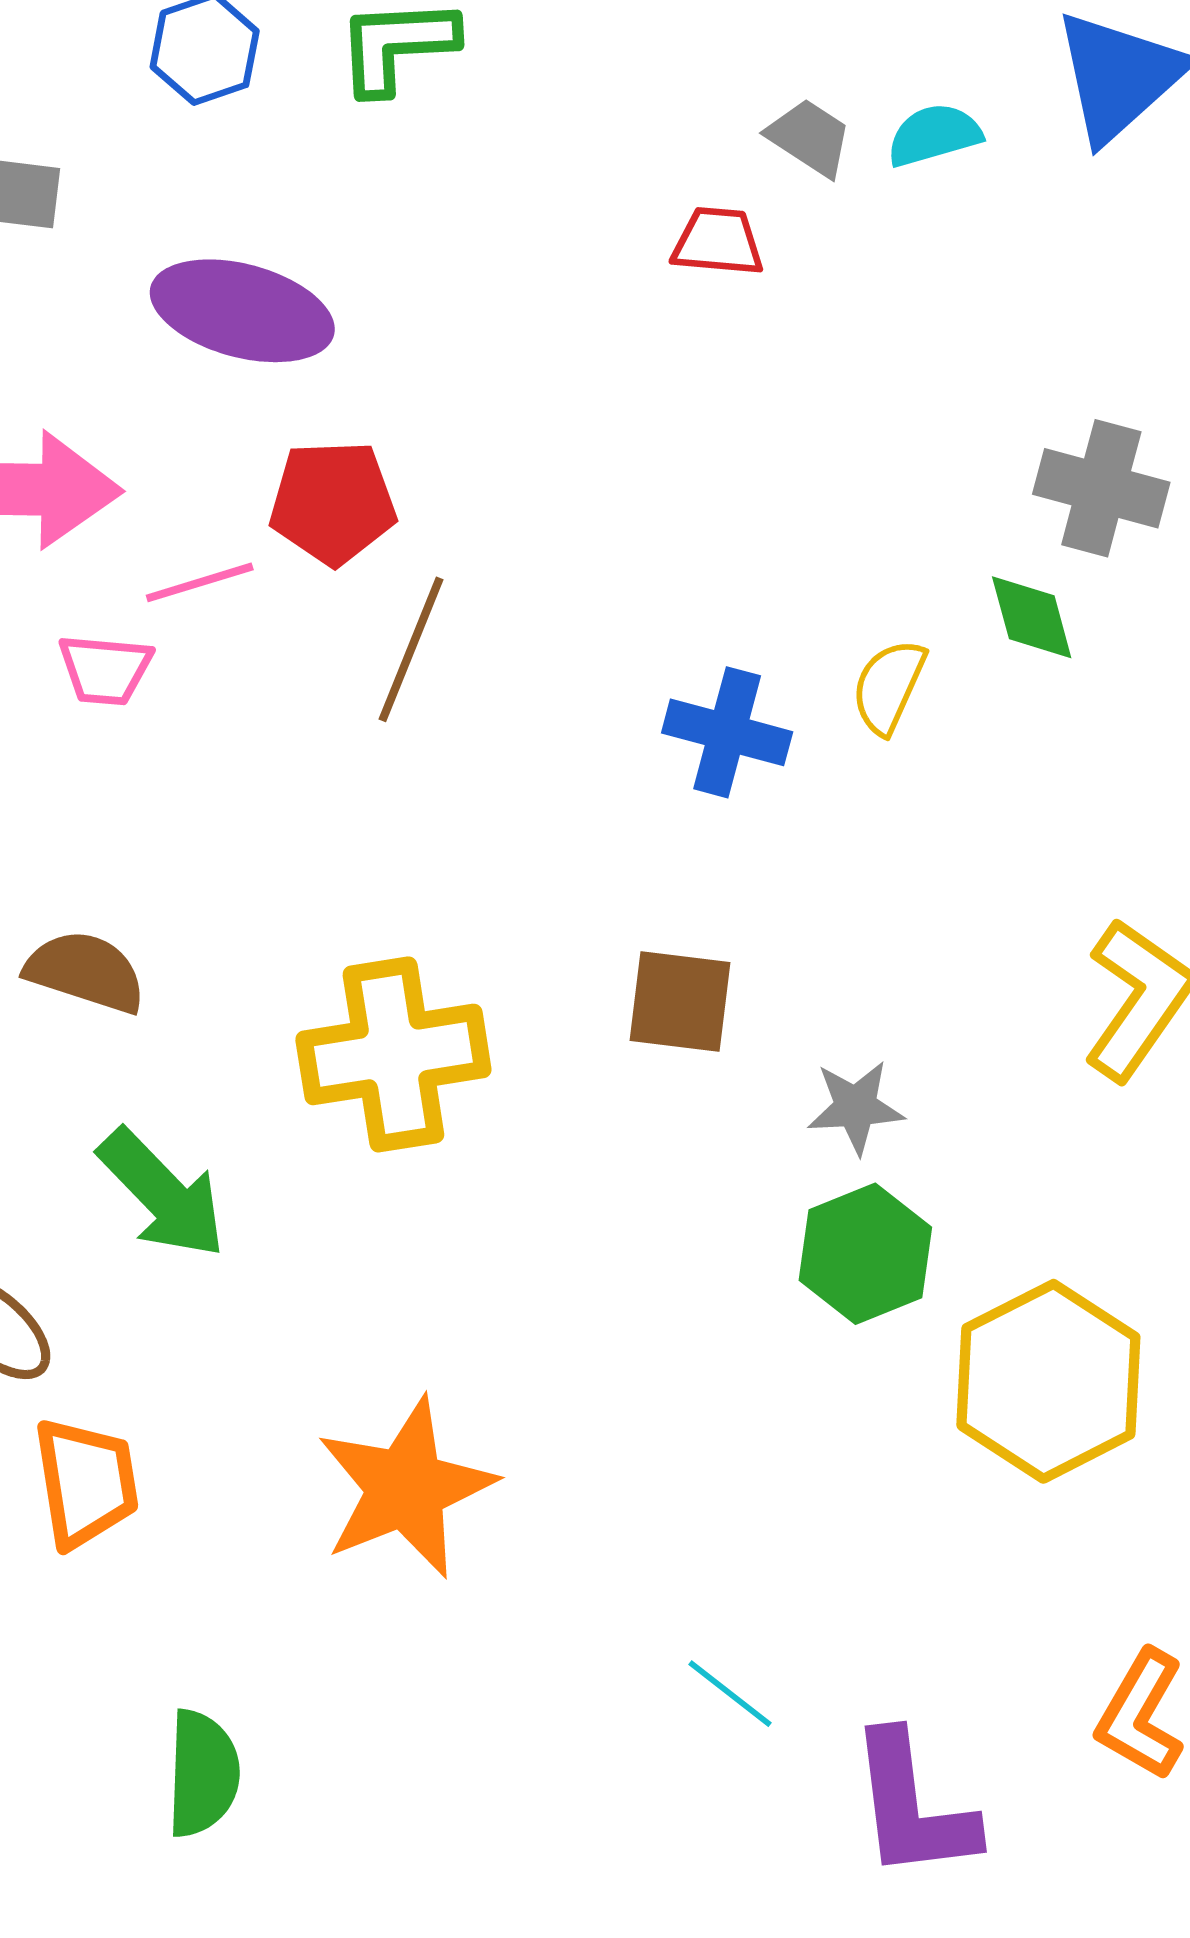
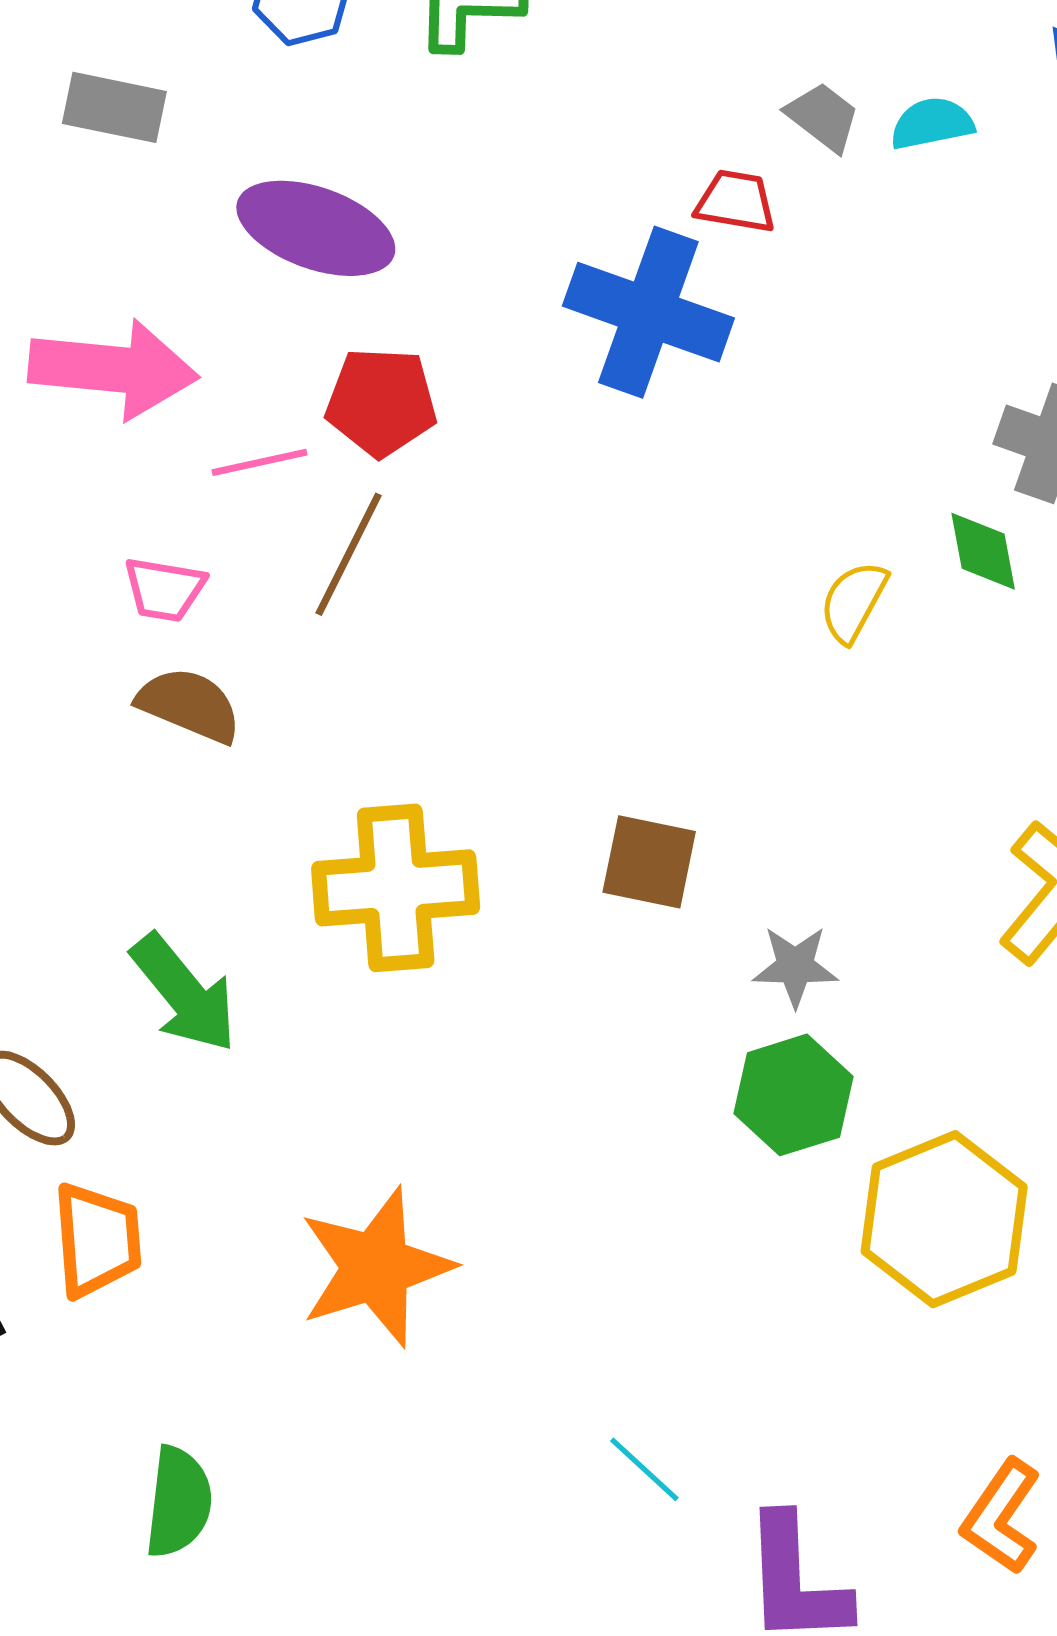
brown line: (411, 649) -> (349, 554), moved
pink trapezoid: (105, 669) -> (164, 589), moved
blue cross: (727, 732) -> (648, 312), moved, size x1.5
brown semicircle: (86, 972) -> (189, 705), moved

